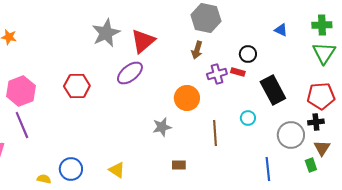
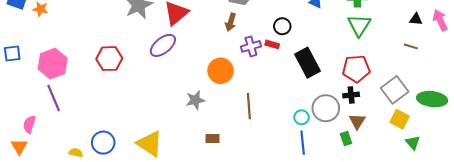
cyan circle: (248, 118) -> (302, 117), moved
yellow triangle: (117, 170) -> (150, 144), size x1.6

